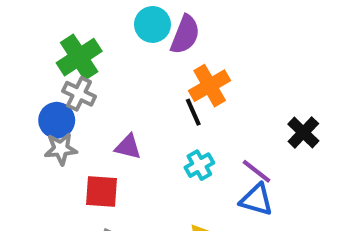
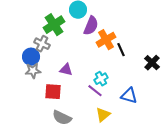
purple semicircle: (185, 35) -> (91, 26), moved
green cross: (79, 57) -> (54, 25), moved
black line: (193, 112) -> (121, 50), moved
purple line: (256, 171) -> (95, 91), moved

